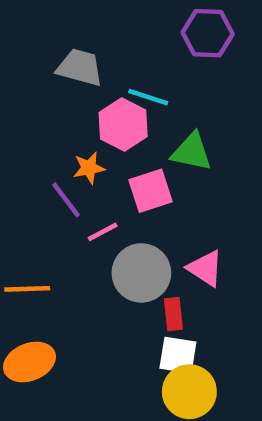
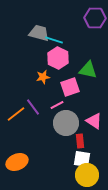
cyan line: (148, 97) -> (54, 40), moved
purple line: (66, 200) -> (33, 107), moved
pink line: (103, 232) -> (57, 105), moved
orange line: (27, 289) -> (16, 114), moved, turned -36

